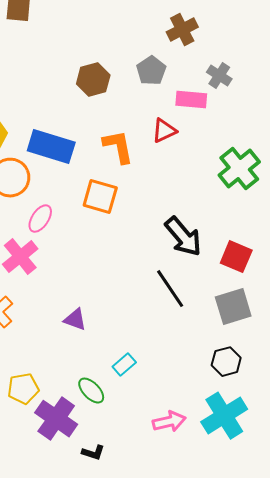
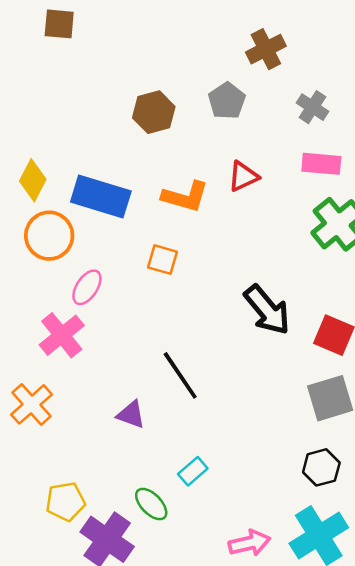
pink rectangle: (191, 100) -> (321, 164), moved
orange L-shape: (118, 147) -> (185, 197), turned 117
orange square: (100, 197) -> (163, 260), size x0.7
black line: (170, 289) -> (180, 375), moved

